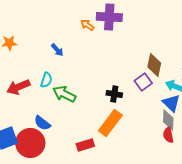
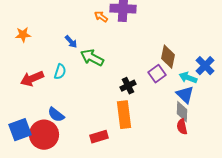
green arrow: (64, 94) -> (92, 58), moved
black cross: (114, 94) -> (128, 86), turned -35
orange rectangle: (110, 123) -> (124, 115), turned -44

